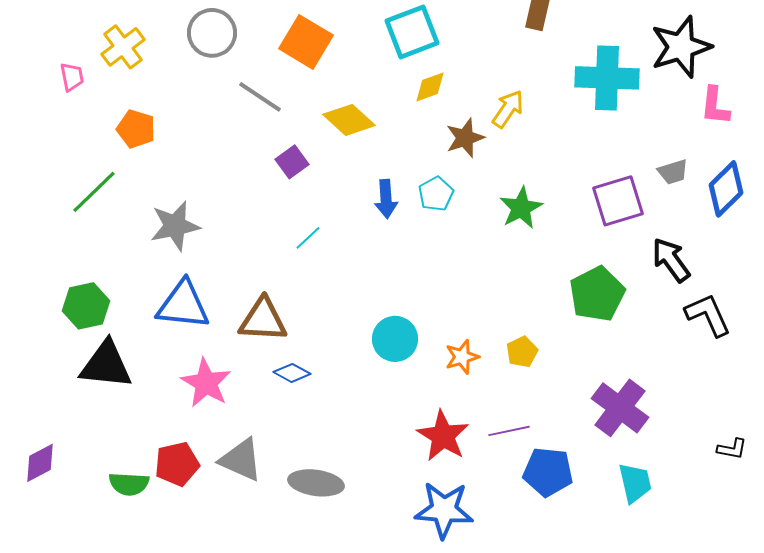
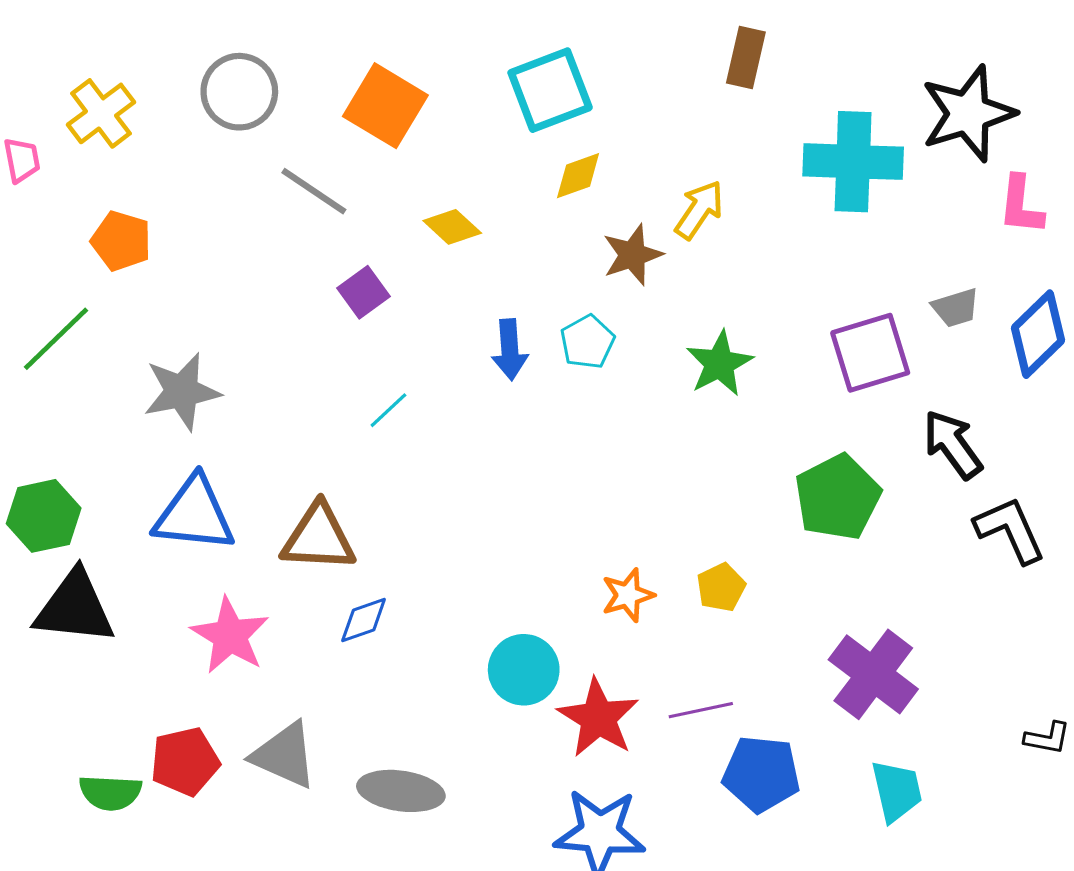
yellow diamond: (349, 120) -> (452, 227), size x0.7
cyan circle: (395, 339) -> (524, 670), moved
blue diamond: (292, 373) -> (364, 620), turned -48

